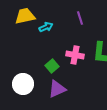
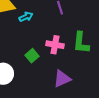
purple triangle: (57, 89) -> (62, 79), moved

